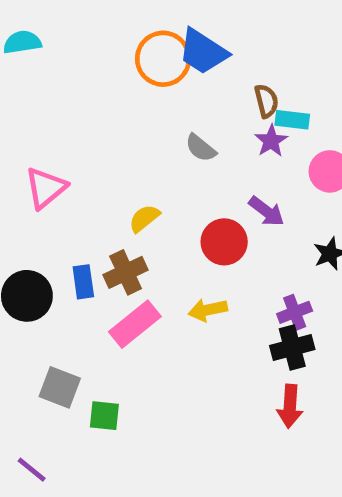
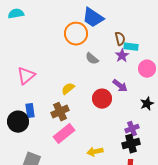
orange circle: (163, 59) -> (76, 34), moved
blue rectangle: (83, 282) -> (30, 111), moved
yellow arrow: (208, 310) -> (95, 152), moved

